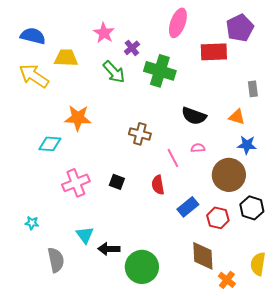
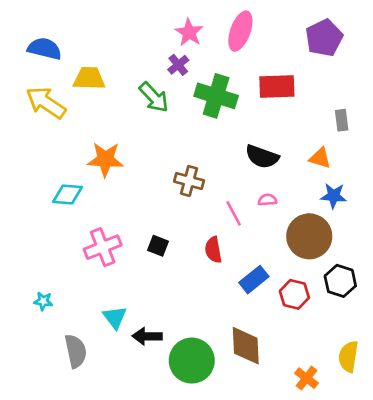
pink star: (104, 33) -> (189, 32), moved
red rectangle: (214, 52) -> (277, 86), moved
brown diamond: (203, 256) -> (246, 346), moved

